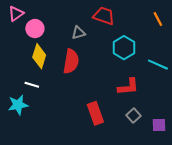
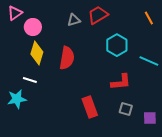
red trapezoid: (104, 16) -> (98, 15), turned -50
gray triangle: (78, 33) -> (74, 20), moved
gray square: (134, 115) -> (126, 109), turned -32

